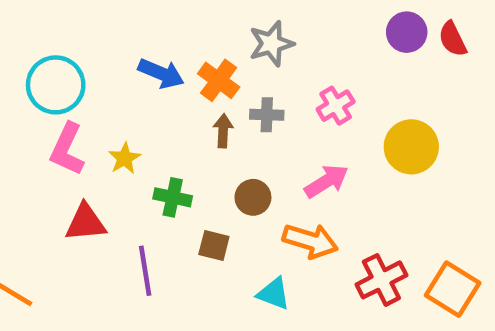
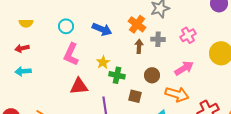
blue arrow: (161, 73) -> (102, 29), moved
cyan circle: (56, 85) -> (66, 26), size x0.6
yellow star: (124, 158) -> (103, 62), moved

